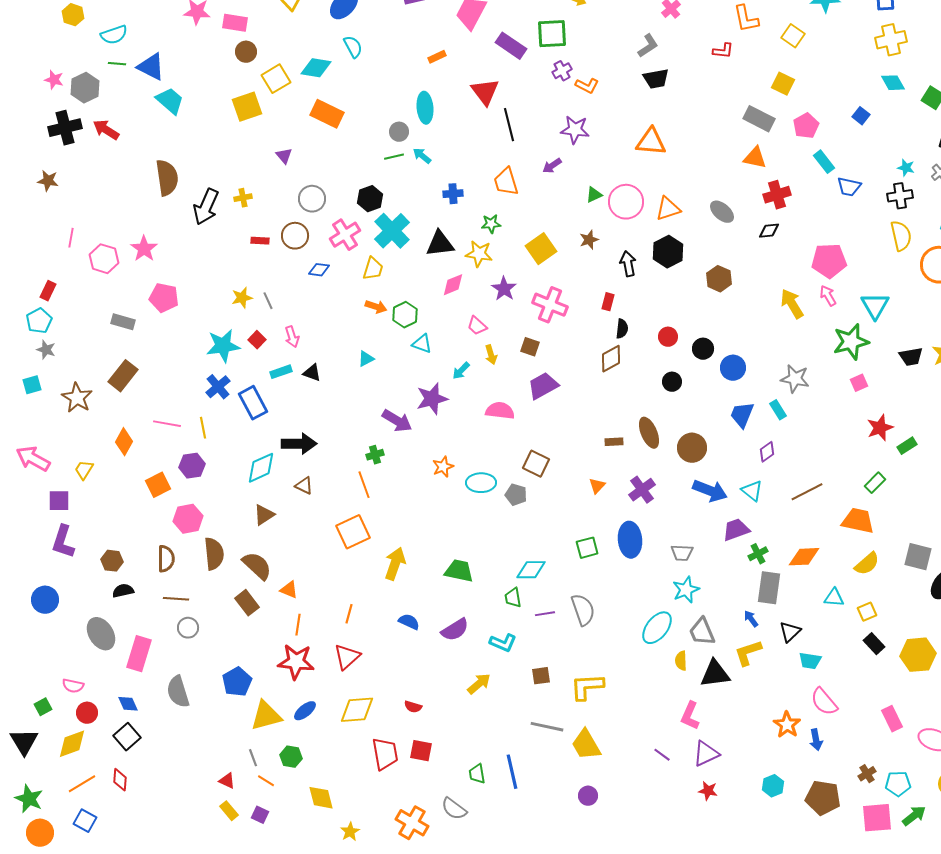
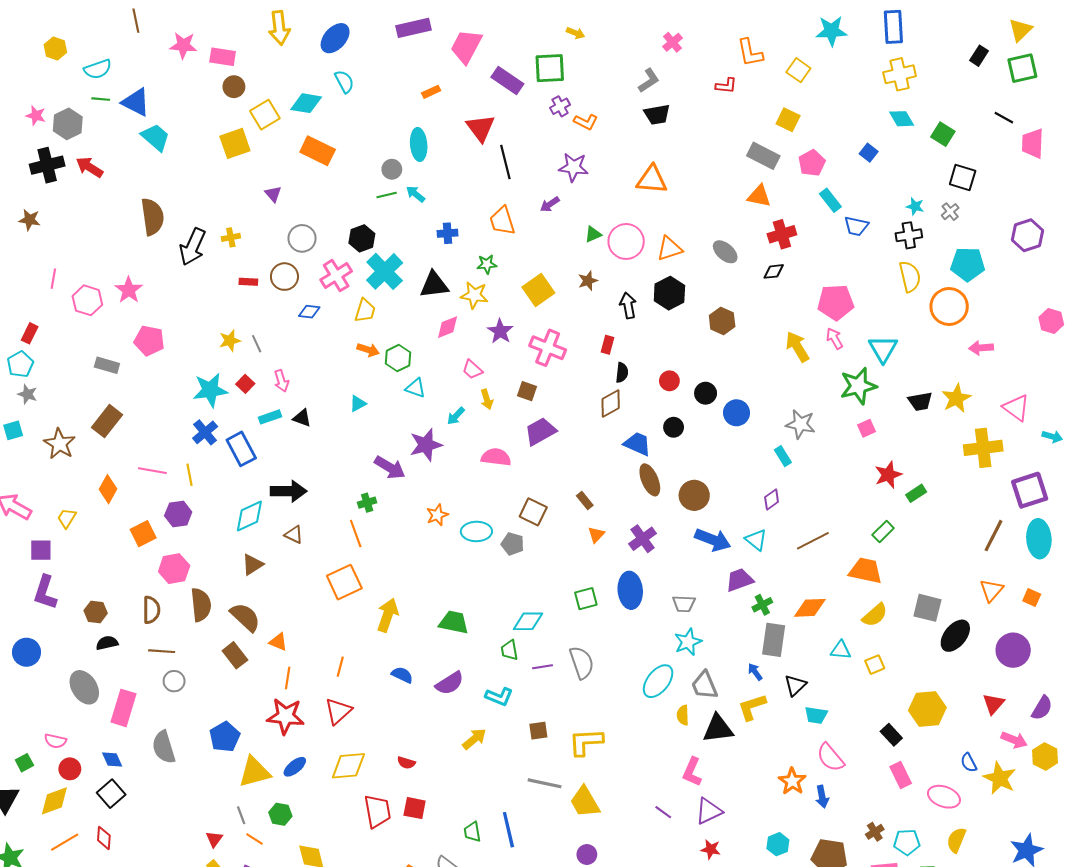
blue trapezoid: (742, 415) -> (637, 444), moved, turned 92
brown rectangle: (614, 442) -> (585, 501), moved, turned 54
black rectangle: (874, 644) -> (891, 735), moved
red triangle: (227, 781) -> (214, 839), turned 42

